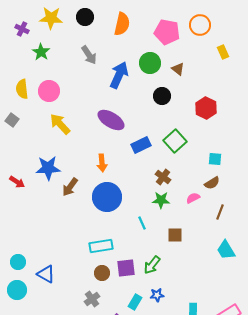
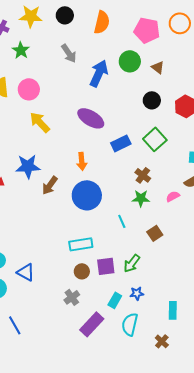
black circle: (162, 96) -> (152, 100), moved
brown square: (175, 235) -> (155, 233), turned -35

